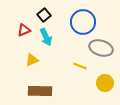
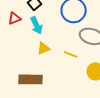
yellow triangle: (32, 60) -> (44, 48), moved

